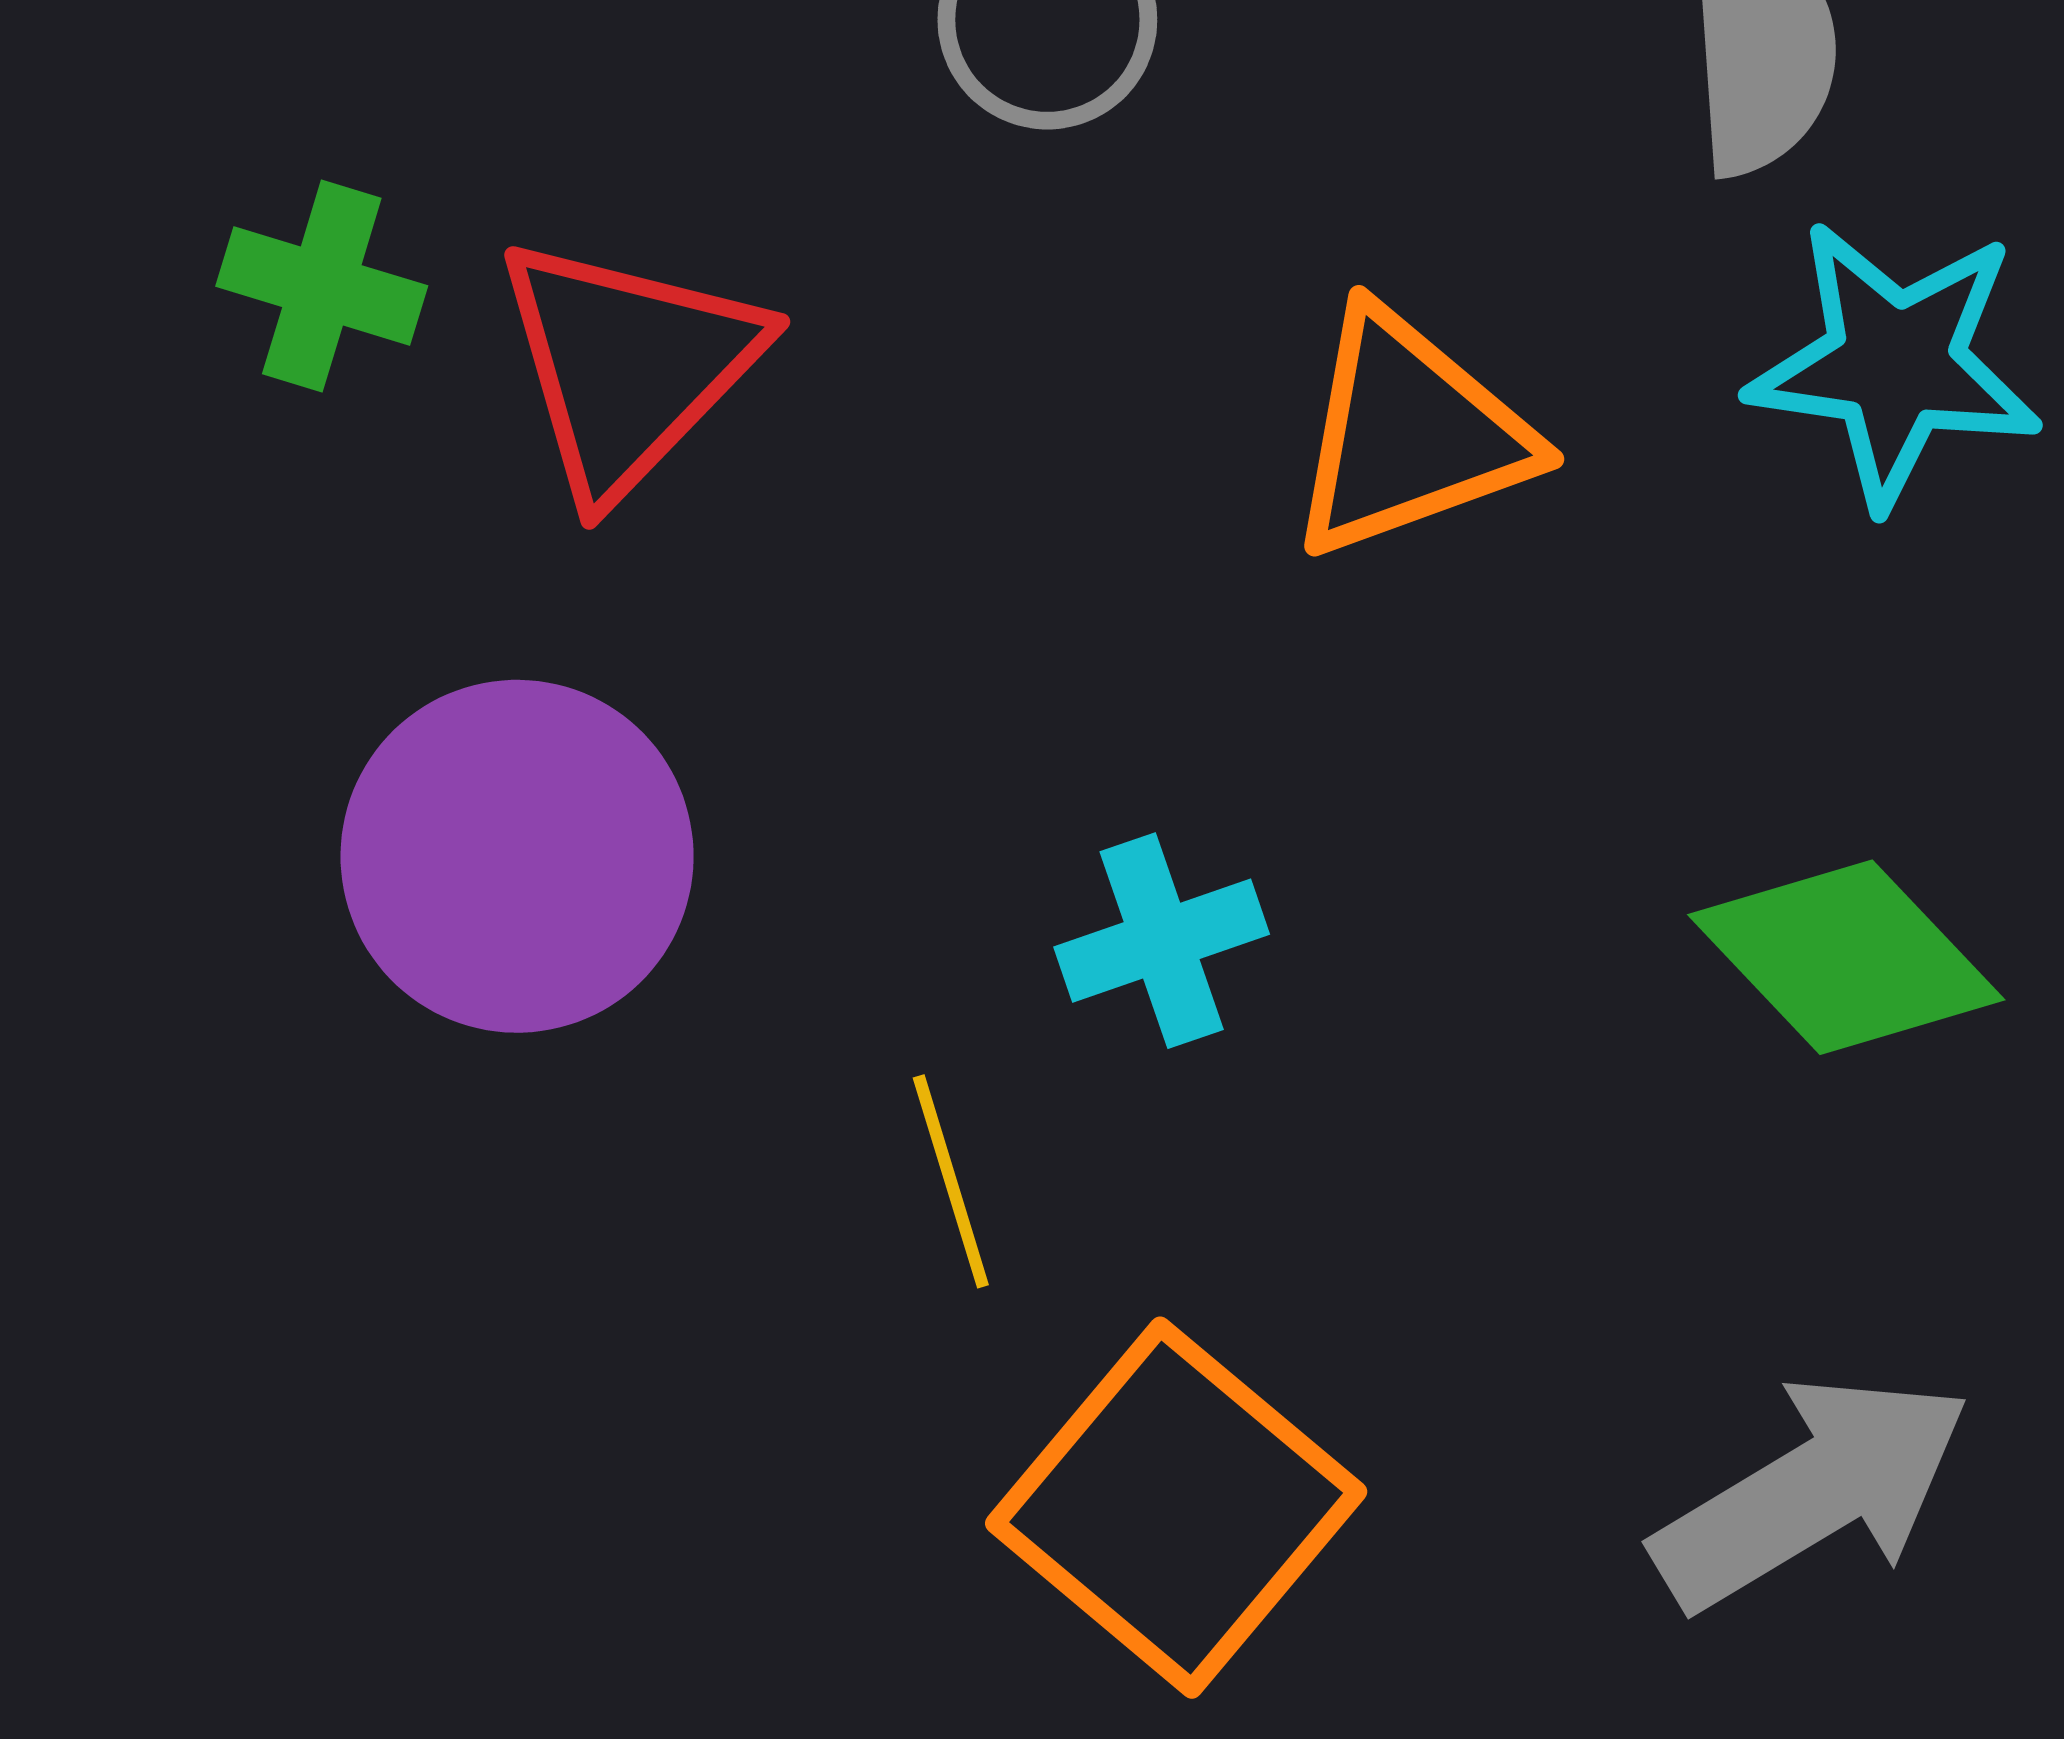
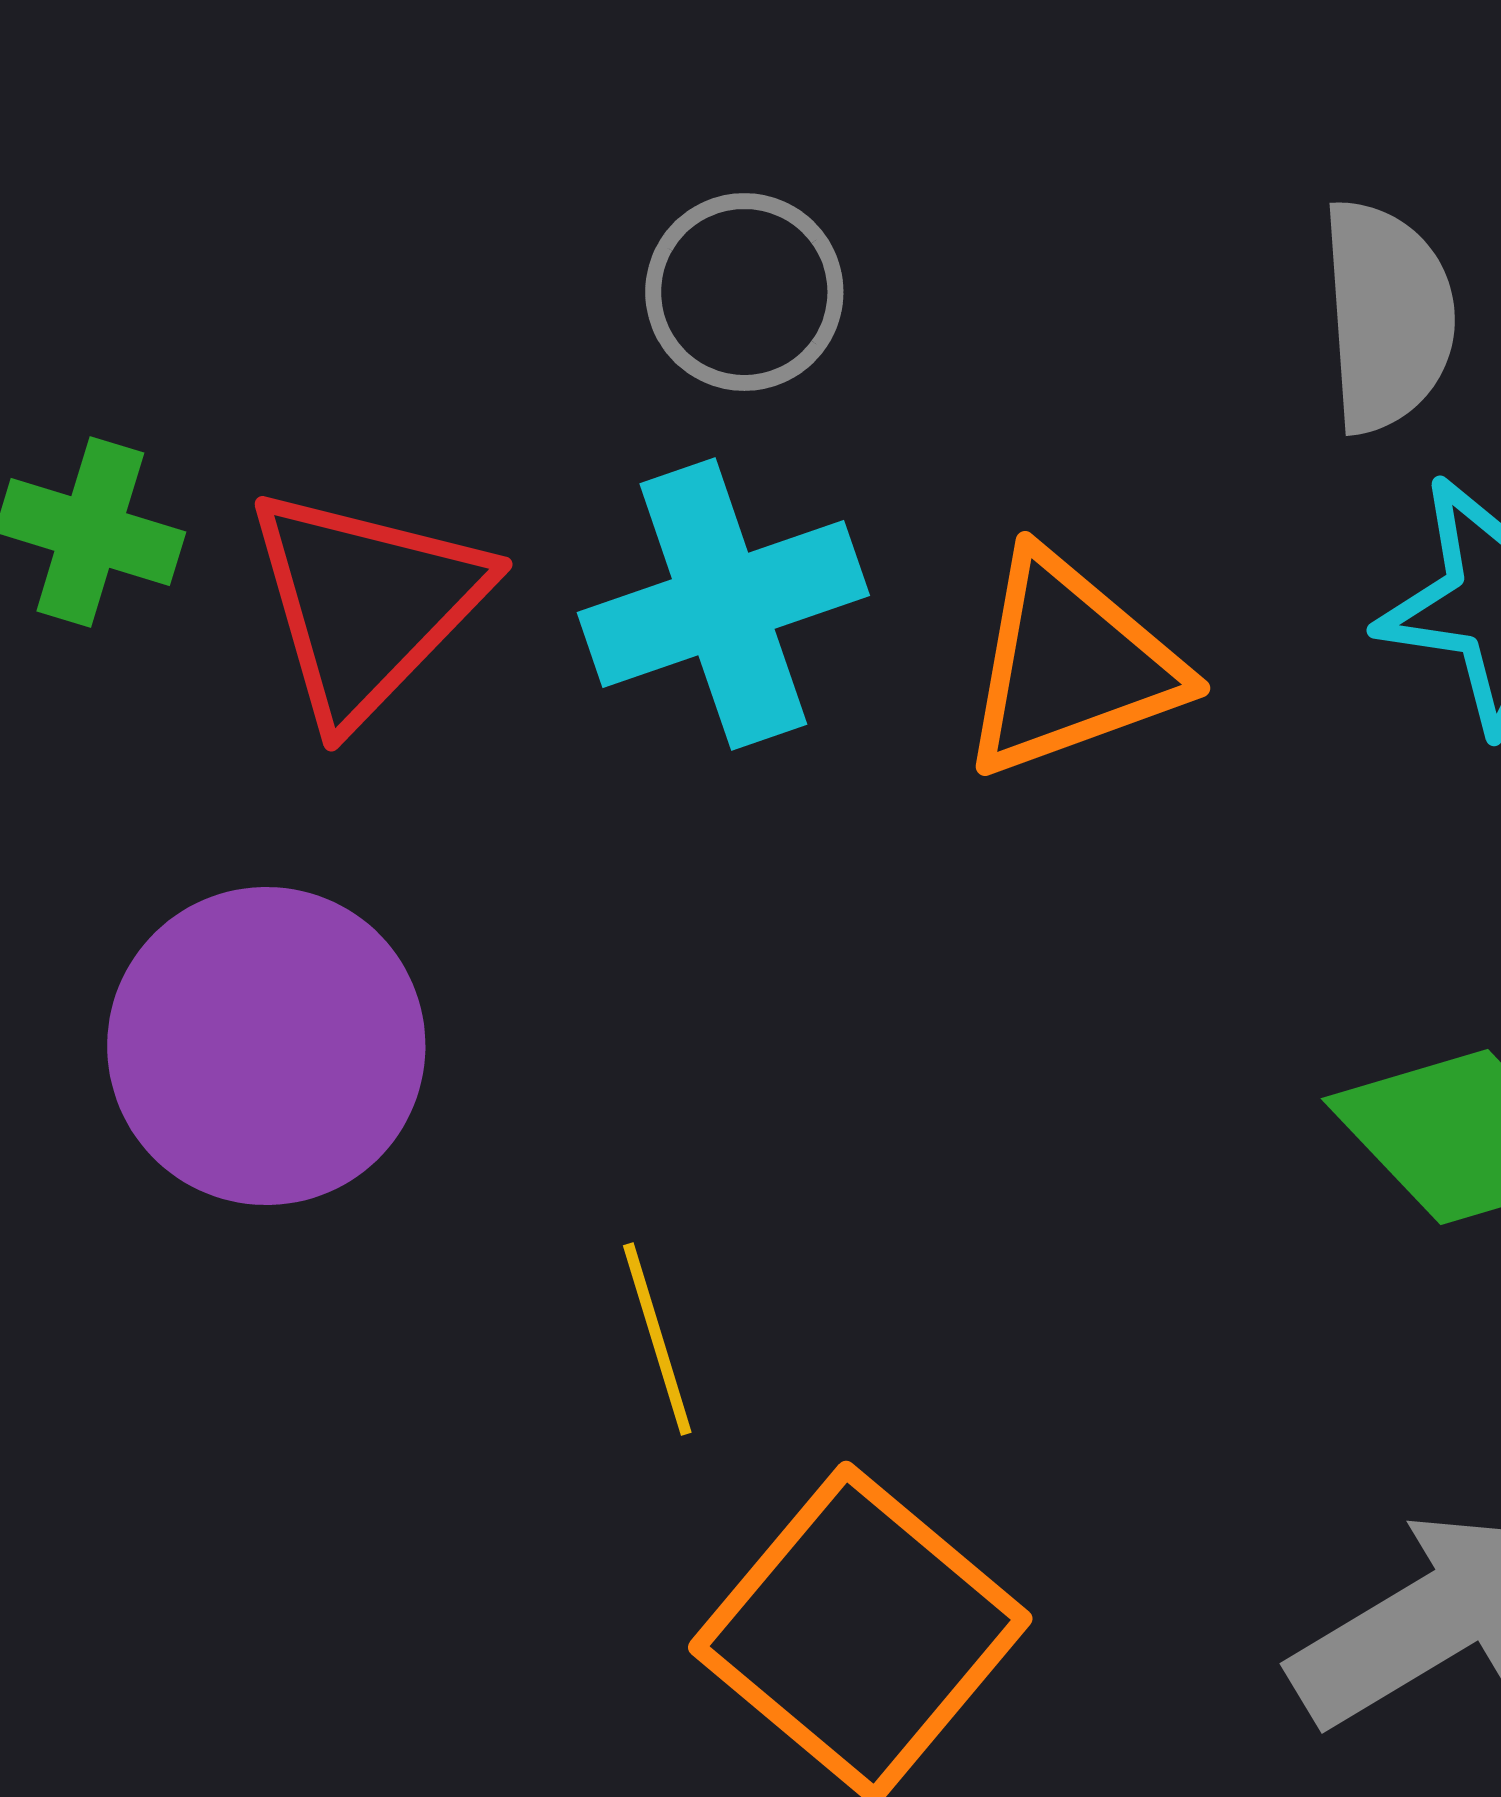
cyan cross: (1162, 941) -> (723, 604), moved, size x1.5

